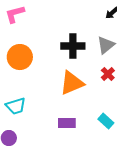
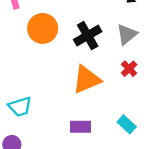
black cross: (73, 46) -> (88, 36), turned -30
orange circle: (20, 57) -> (43, 28), moved

